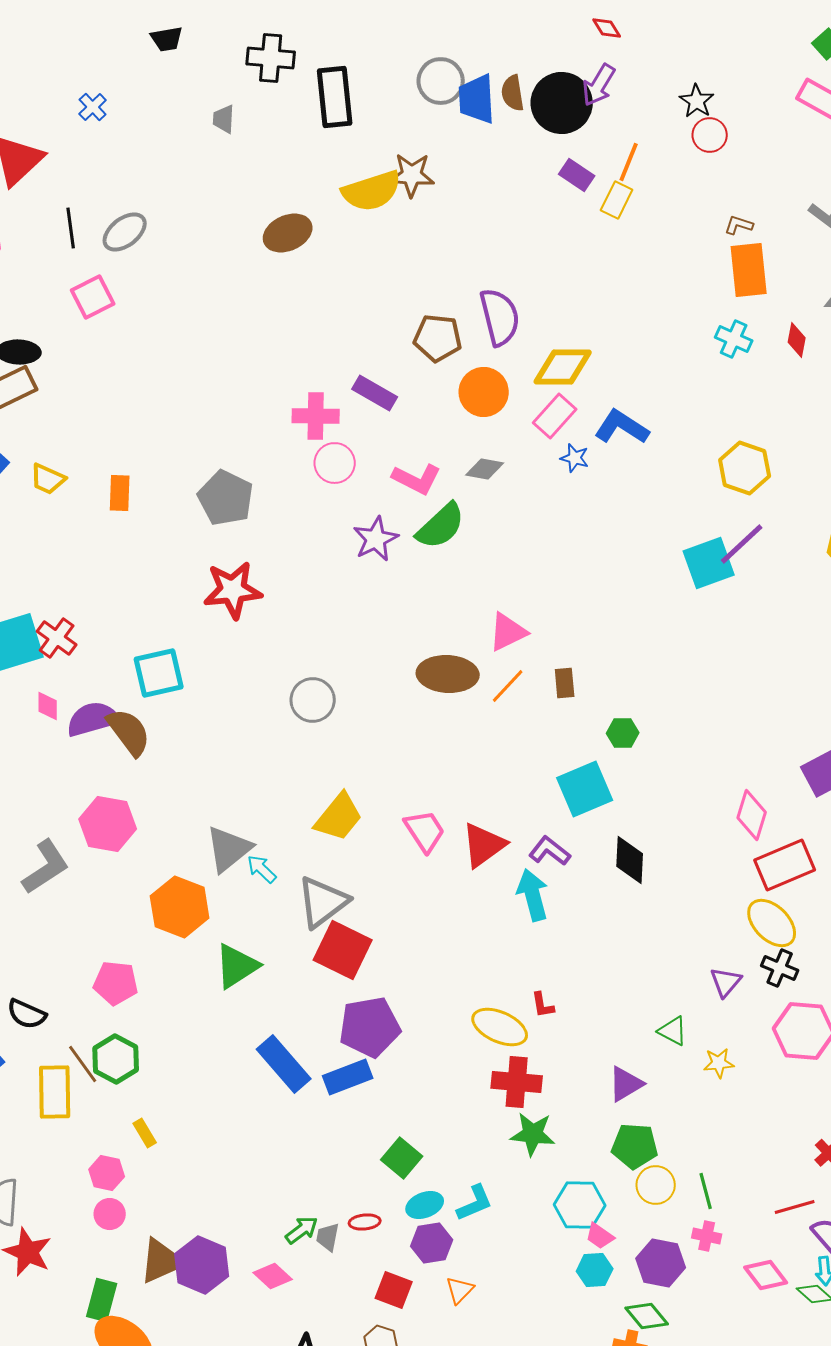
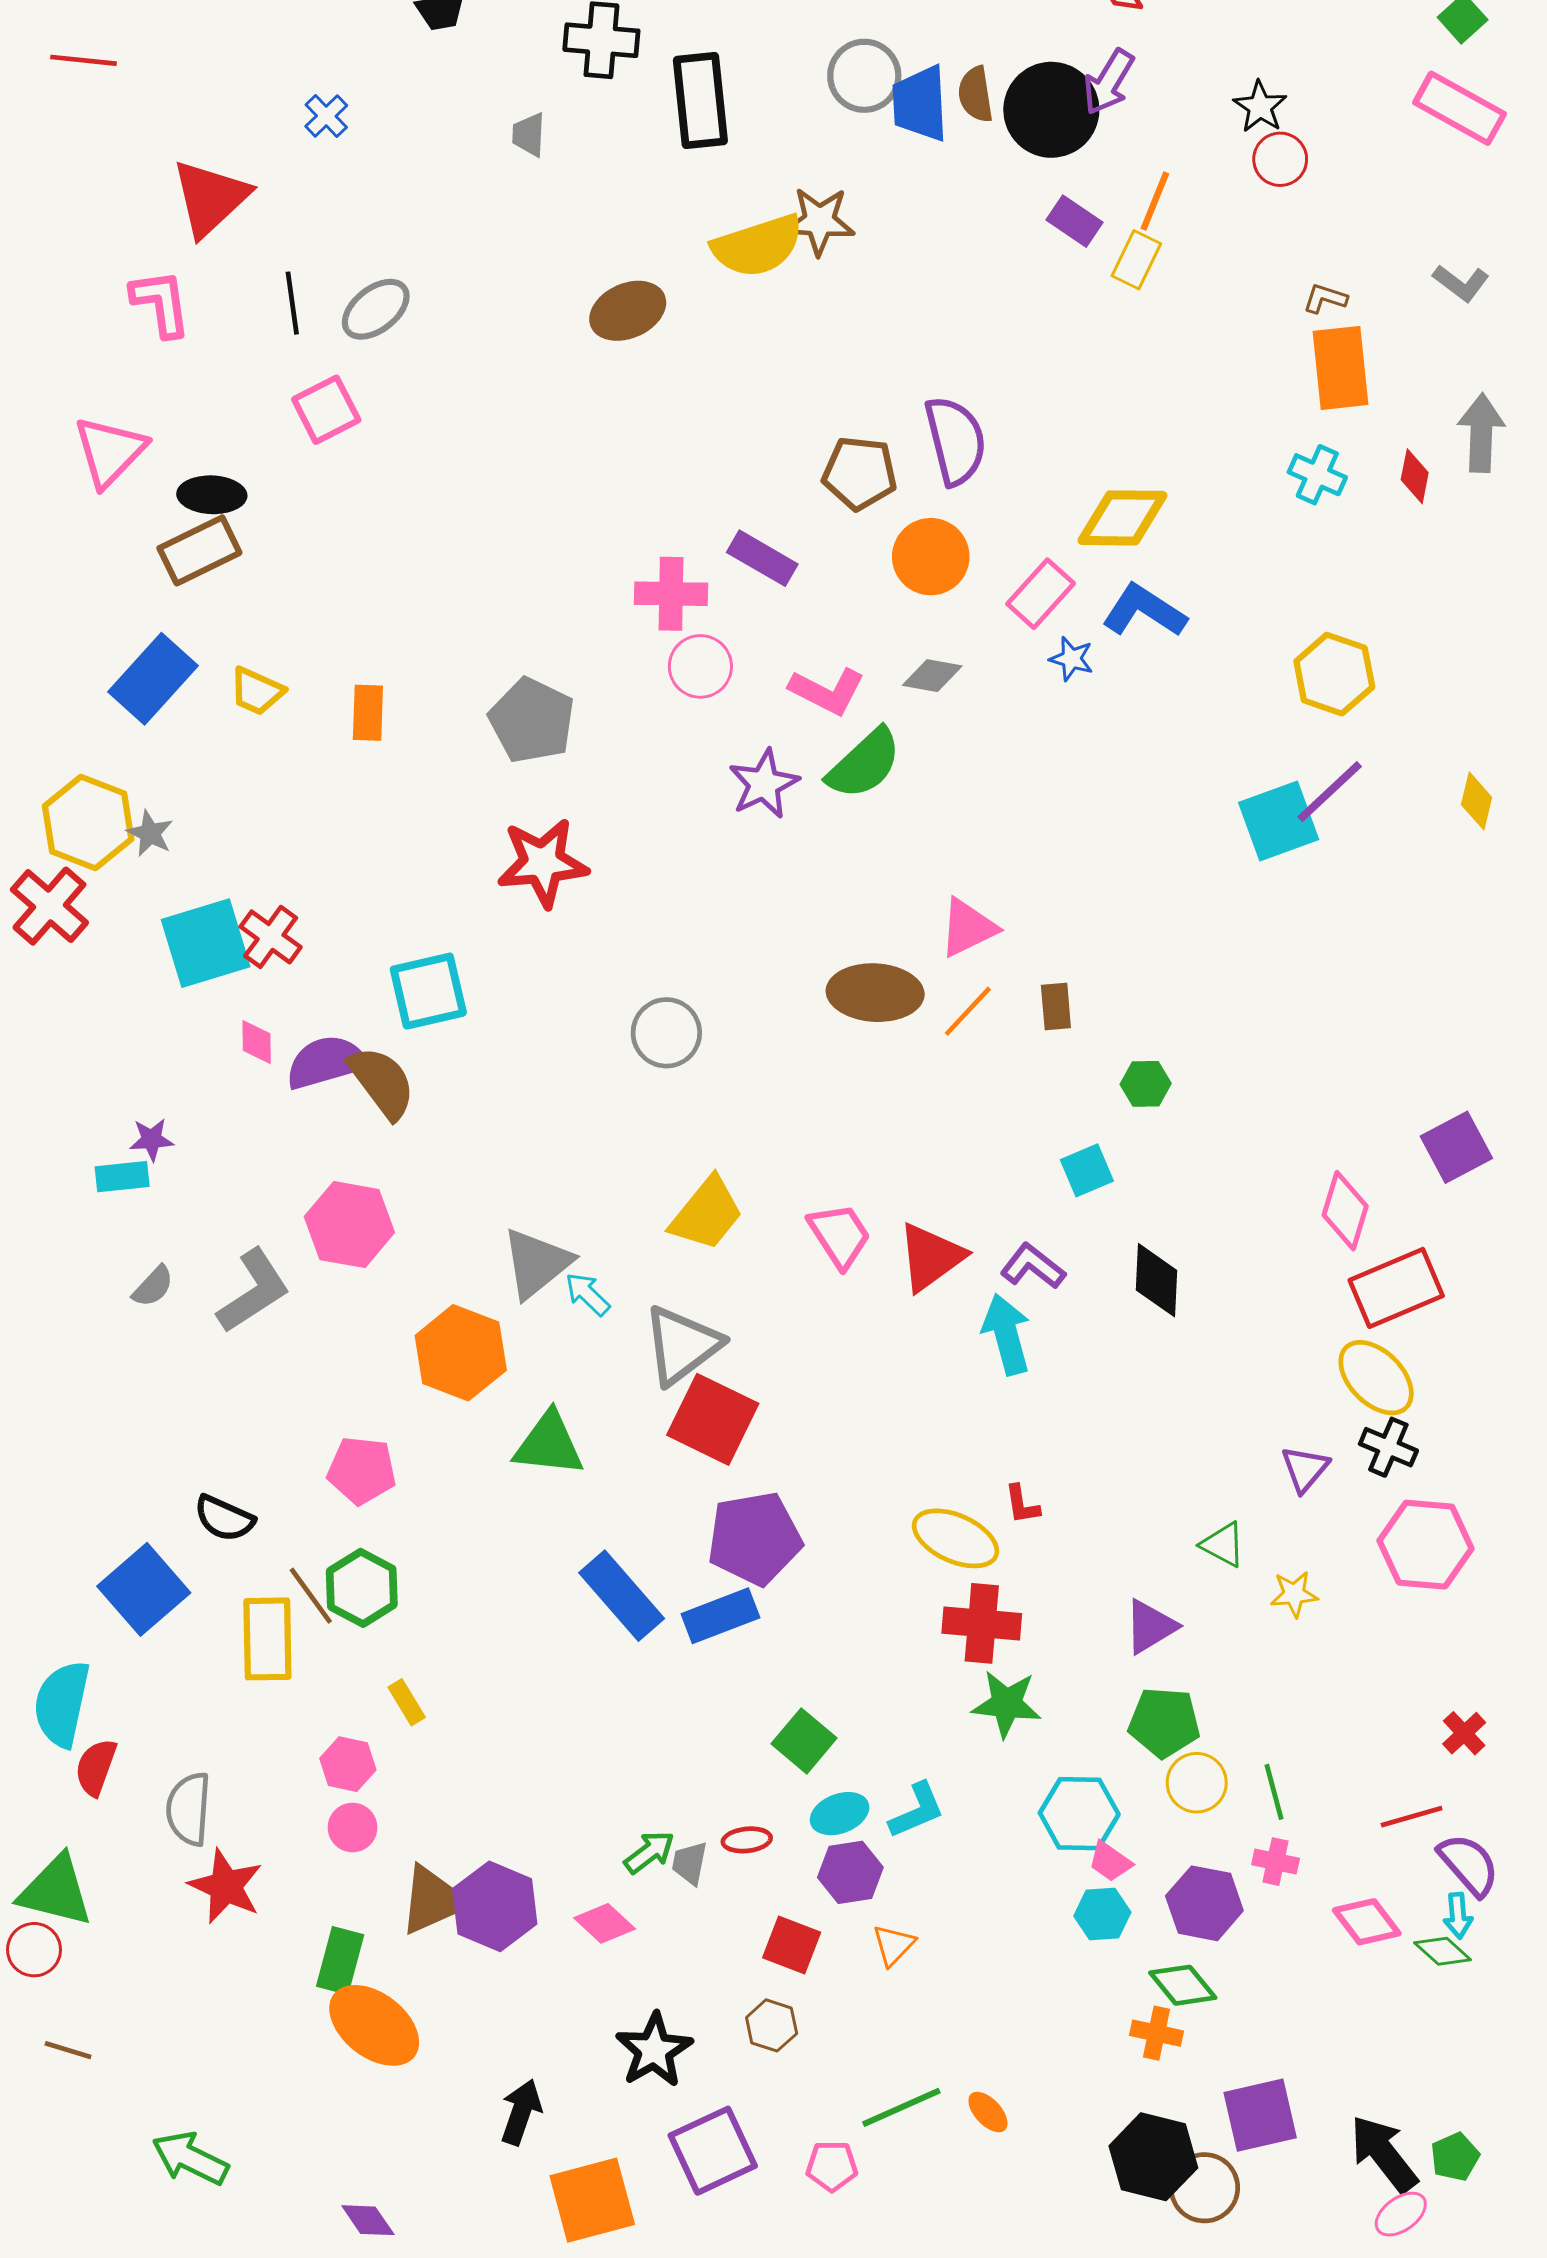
yellow diamond: (563, 367) -> (1122, 518), moved
cyan square: (585, 789) -> (1087, 1170), size x0.6
green triangle: (237, 966) -> (549, 1444), turned 39

